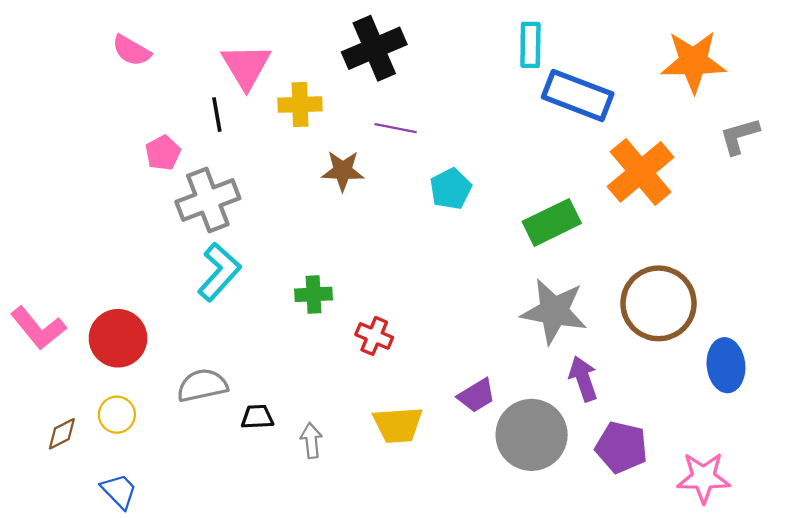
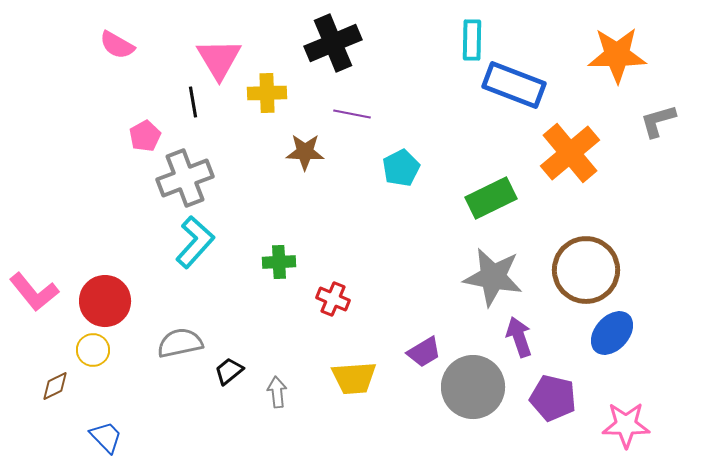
blue ellipse: (726, 365) -> (612, 333), moved, turned 48
yellow circle: (117, 415) -> (93, 350), moved
black trapezoid: (257, 417) -> (229, 371), turned -36

